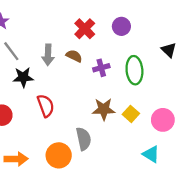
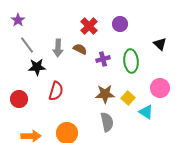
red semicircle: (46, 106) -> (56, 91), turned 36
pink circle: (163, 120) -> (160, 88), moved
gray semicircle: (84, 139) -> (107, 122), moved
cyan triangle: (151, 154) -> (146, 112), moved

